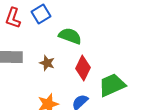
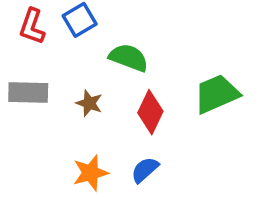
green trapezoid: (112, 85) -> (217, 94), moved

